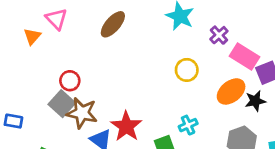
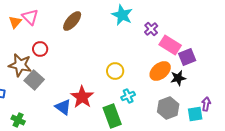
orange triangle: (32, 36) -> (15, 22), moved
yellow circle: (187, 70) -> (115, 71), moved
red circle: (70, 81) -> (40, 49), moved
brown star: (82, 113) -> (20, 65), moved

